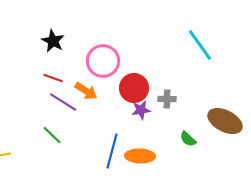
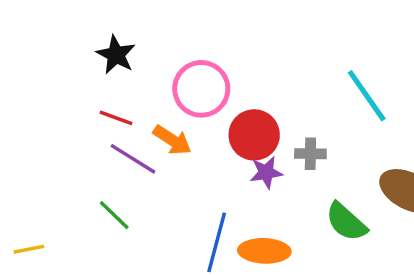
cyan line: (200, 45) -> (367, 96), moved
green semicircle: (188, 139) -> (346, 222), size x1.5

